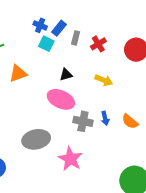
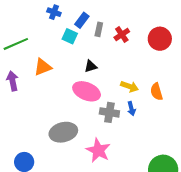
blue cross: (40, 25) -> (54, 12), moved
yellow arrow: (104, 80) -> (130, 87), moved
orange semicircle: (130, 121) -> (157, 92), moved, turned 36

